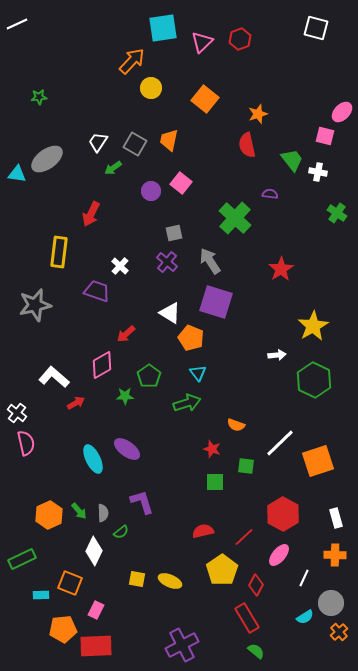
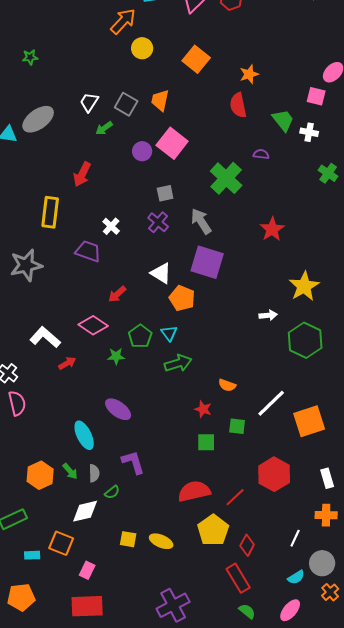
pink square: (181, 183) -> (172, 143), size x1.4
pink diamond: (102, 365) -> (93, 325), turned 64
cyan triangle: (198, 373) -> (169, 333), moved
cyan ellipse: (93, 459) -> (84, 435), moved
red semicircle: (203, 531) -> (194, 491), size x1.5
white diamond: (94, 551) -> (85, 511), turned 52
pink ellipse: (279, 555) -> (290, 610), moved
orange pentagon: (63, 629) -> (21, 597), moved

